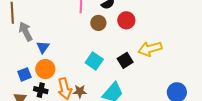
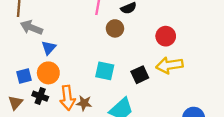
red circle: (126, 20) -> (166, 36), moved
gray arrow: (26, 31) -> (31, 28), turned -48
cyan square: (94, 61) -> (105, 71), turned -30

